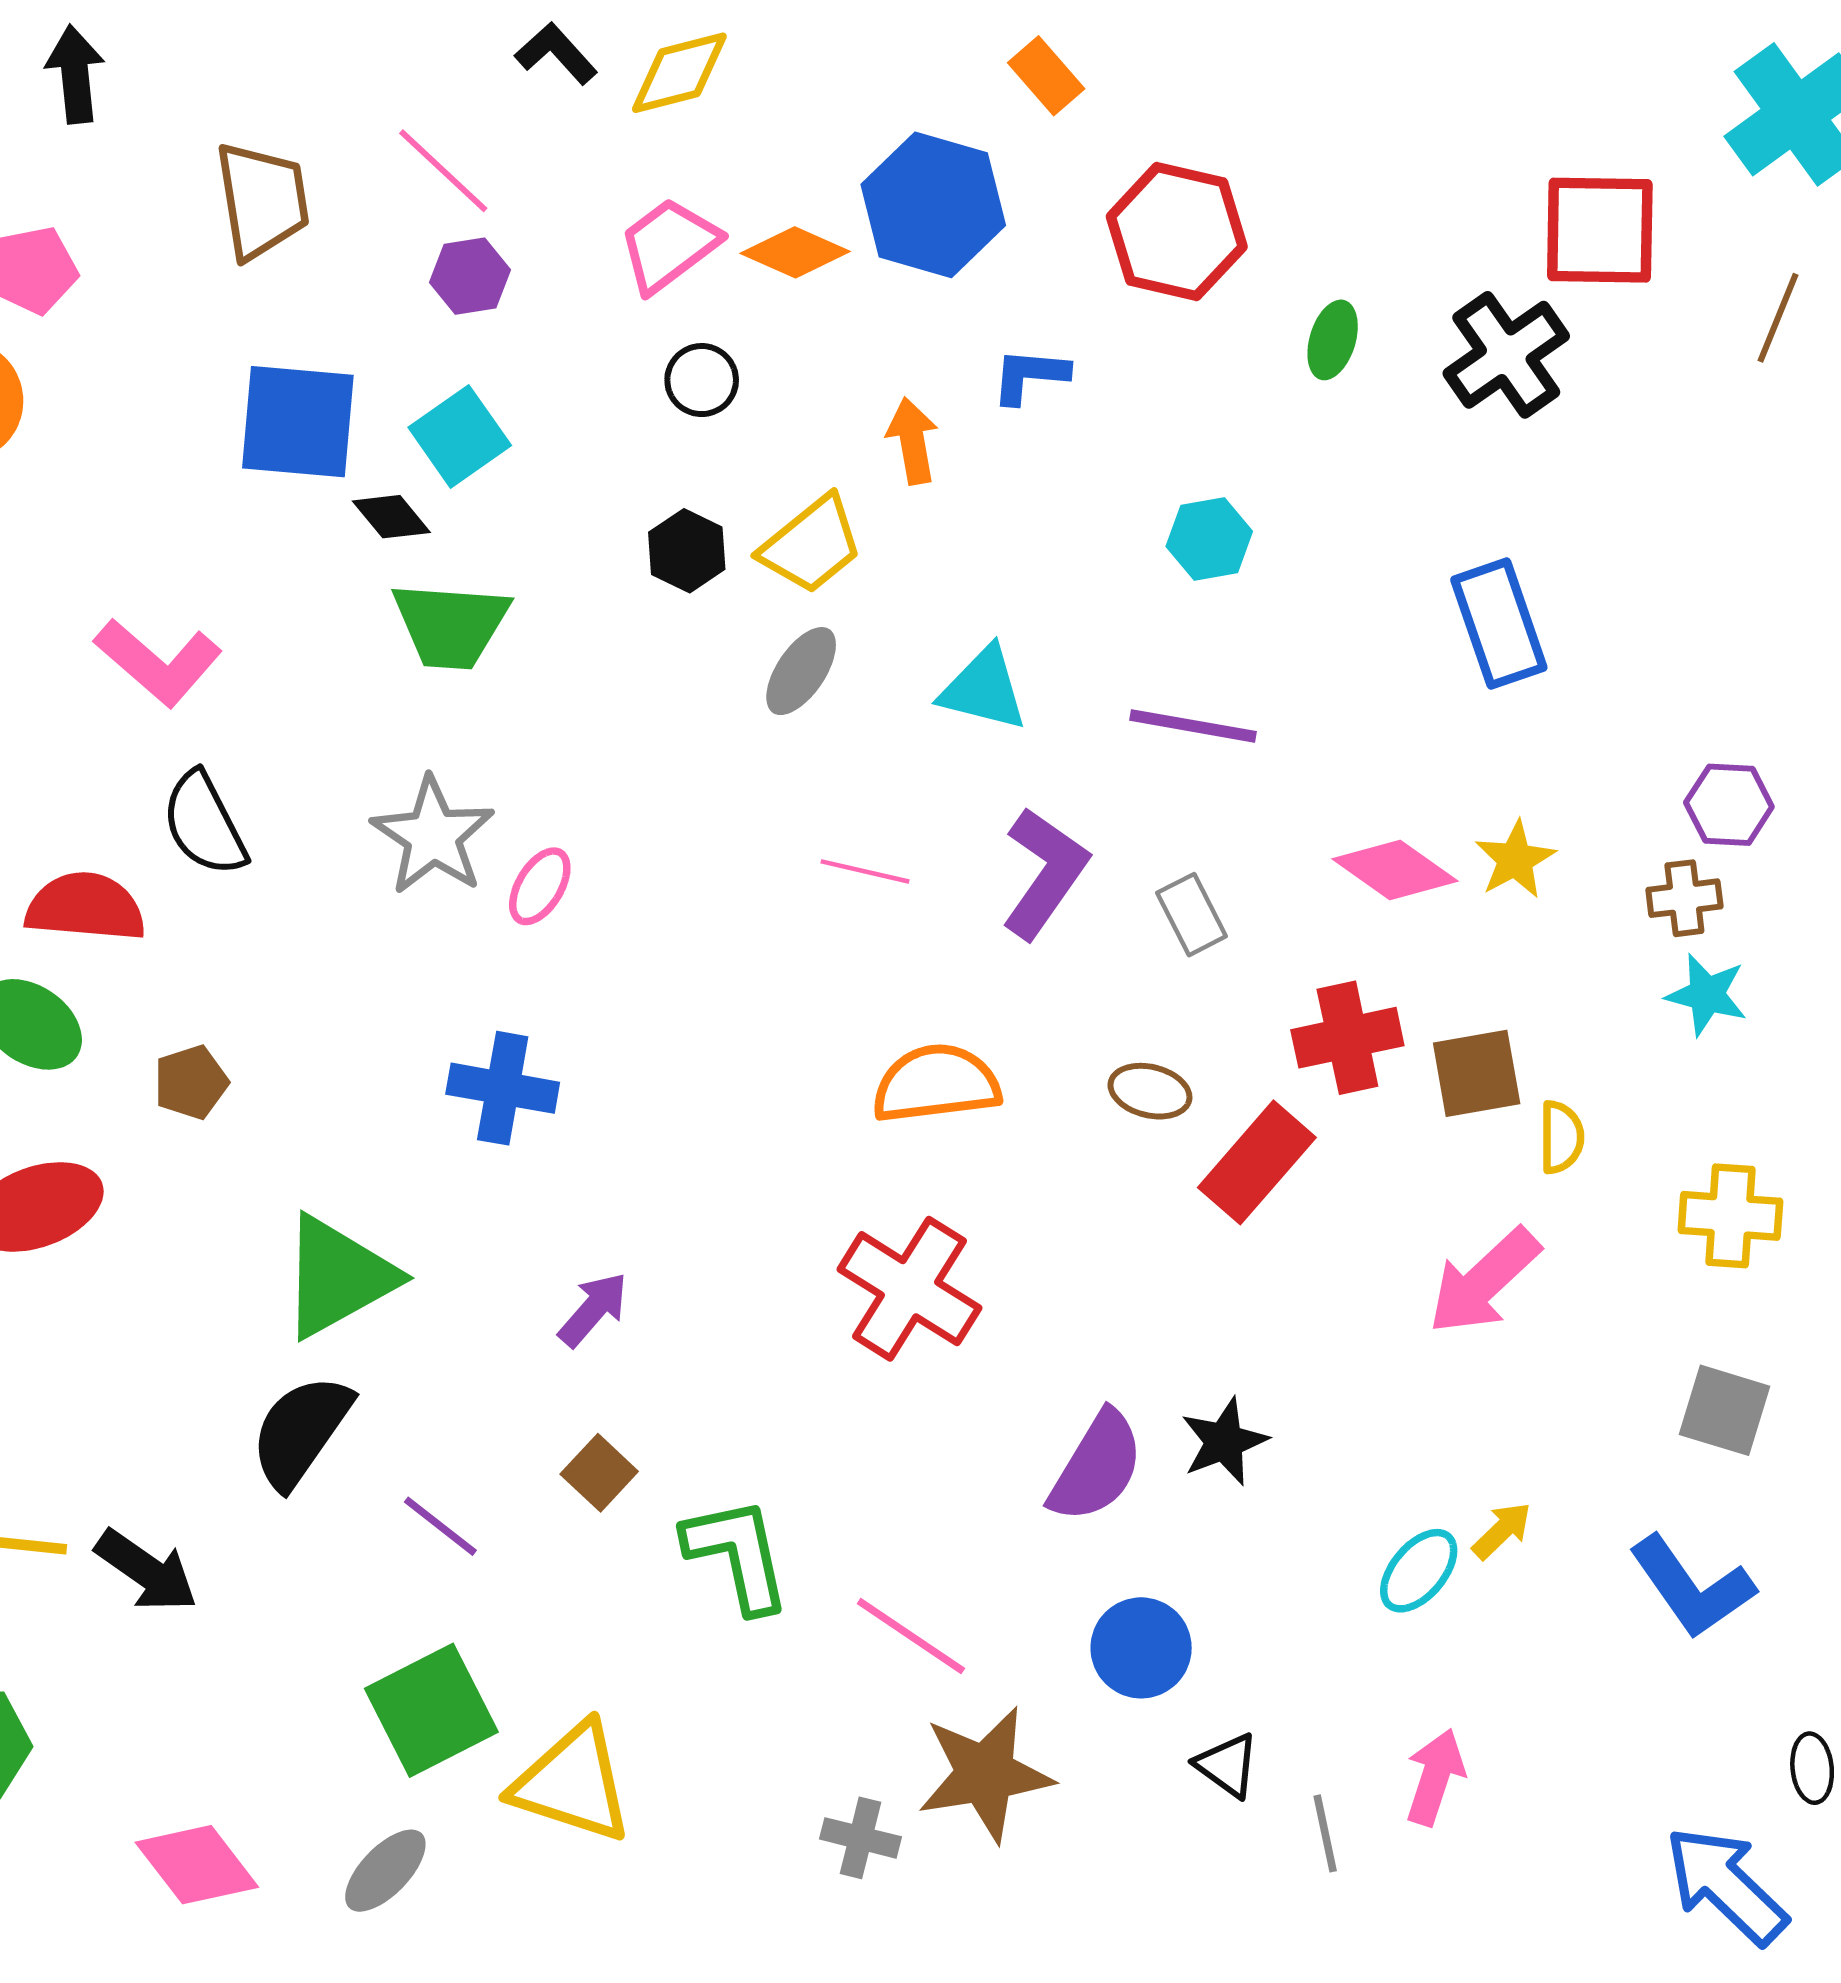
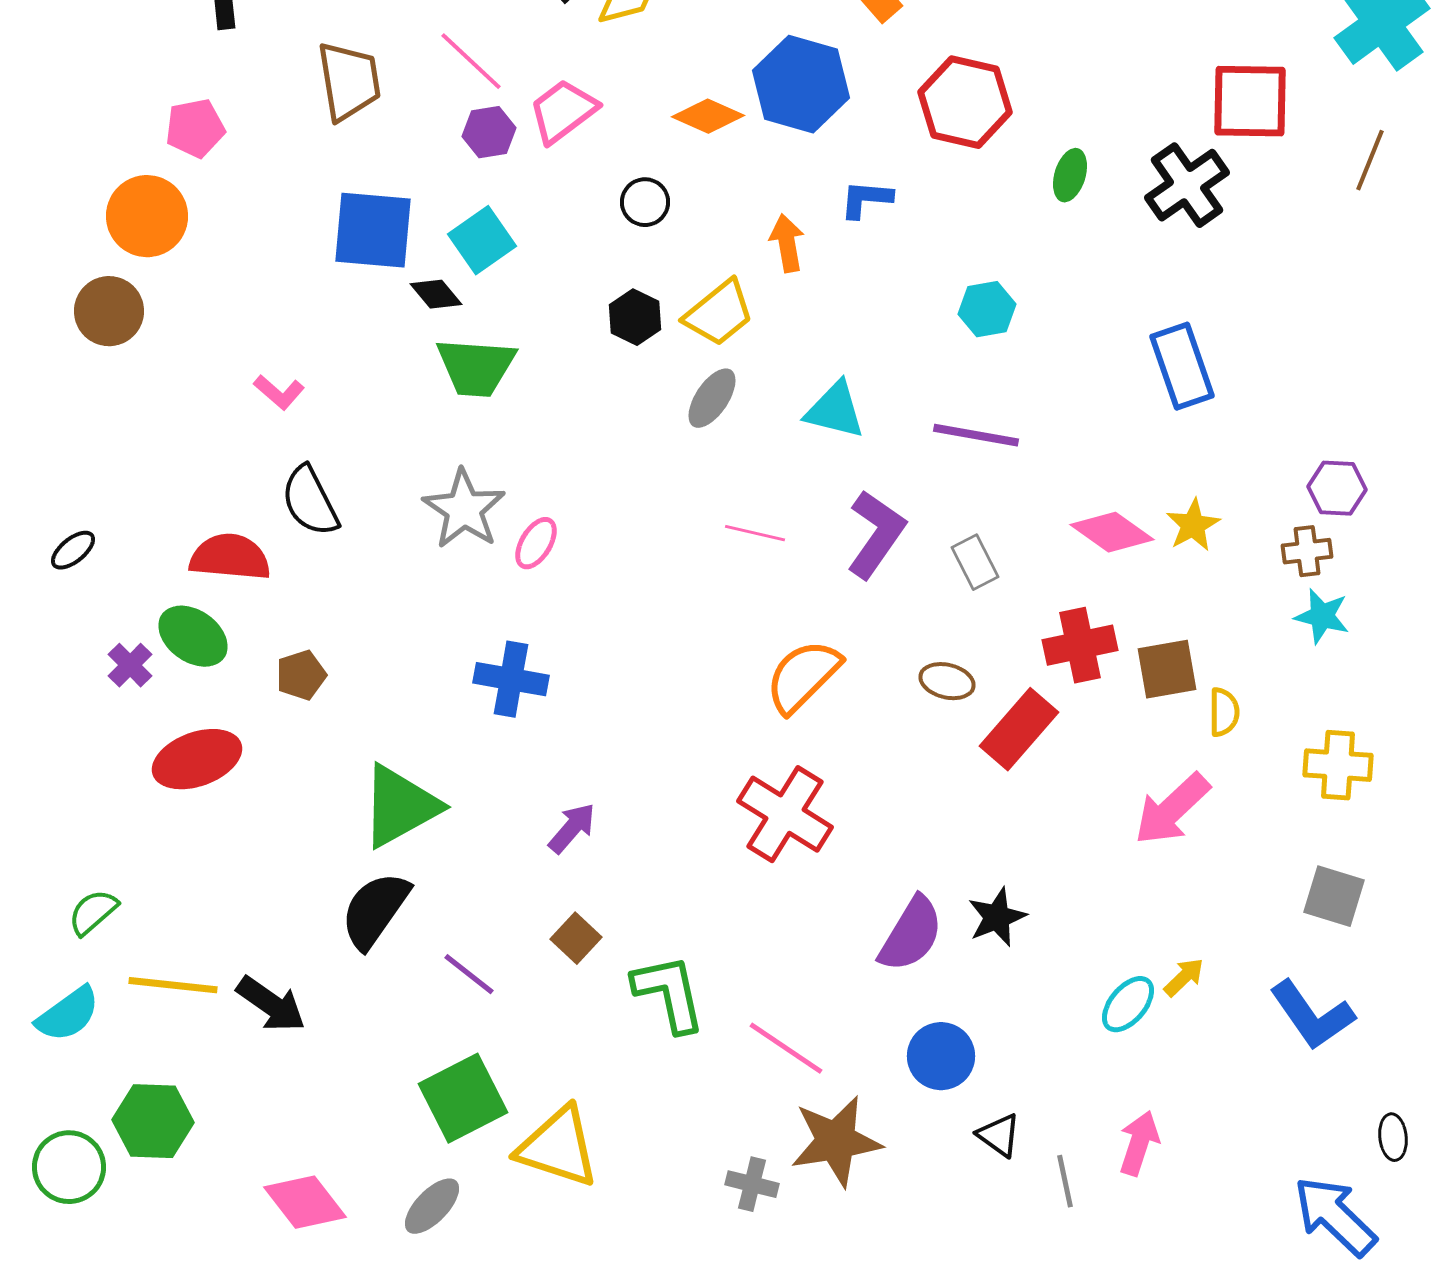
pink trapezoid: (669, 245) -> (563, 111), moved
pink L-shape: (158, 662) -> (279, 392), size x0.6
orange semicircle: (936, 1084) -> (803, 676), turned -38

